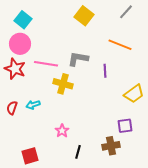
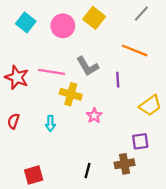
pink circle: (20, 44) -> (63, 26), moved
gray L-shape: (78, 59) -> (87, 66), turned -130
cyan arrow: (33, 105) -> (50, 123), moved, turned -72
pink star: (62, 131) -> (94, 116), moved

